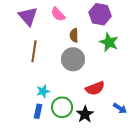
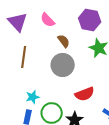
brown semicircle: (74, 35) -> (64, 41), turned 144

